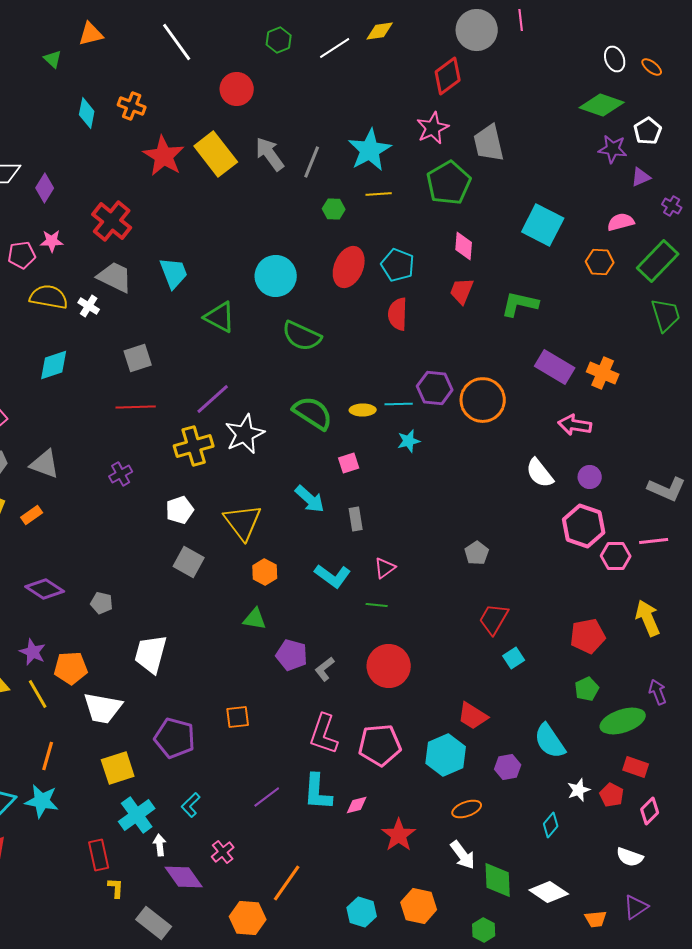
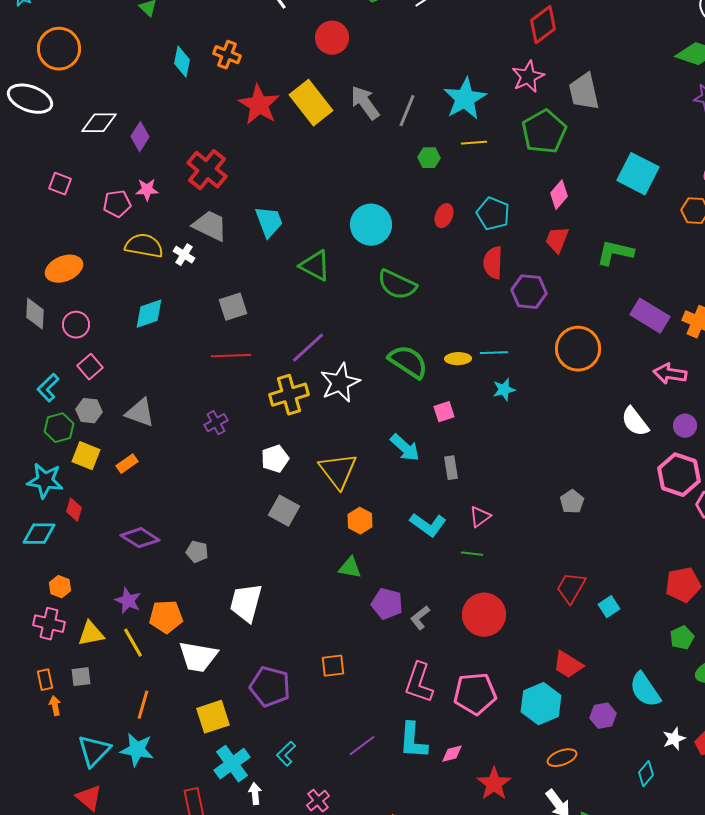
pink diamond: (464, 246) -> (559, 195), turned 36
red ellipse: (349, 267) -> (444, 216), size x0.6
purple hexagon: (435, 388) -> (529, 292), moved
red trapezoid: (494, 619) -> (571, 588), moved

